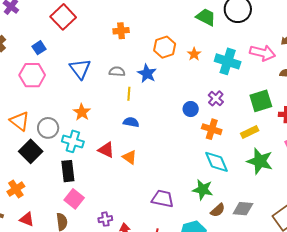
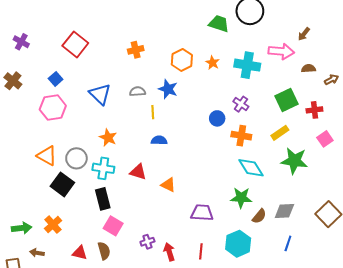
orange triangle: (130, 157) -> (168, 185), moved
red triangle: (27, 219) -> (80, 253), moved

